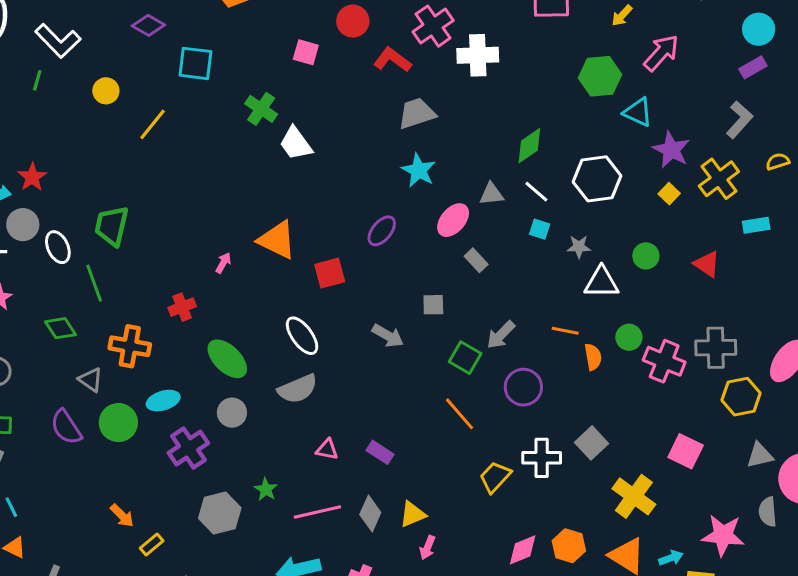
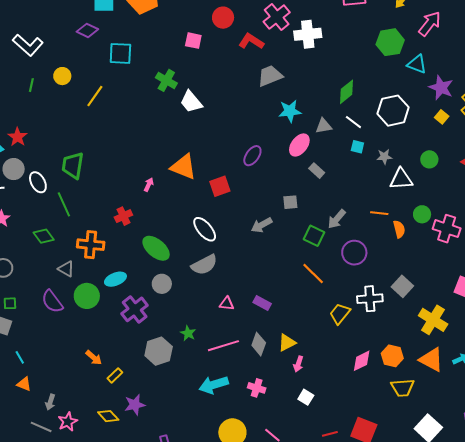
green line: (37, 80) -> (31, 85), moved
cyan star: (419, 170) -> (290, 111), moved, turned -30
gray arrow: (388, 336) -> (262, 225), turned 125

